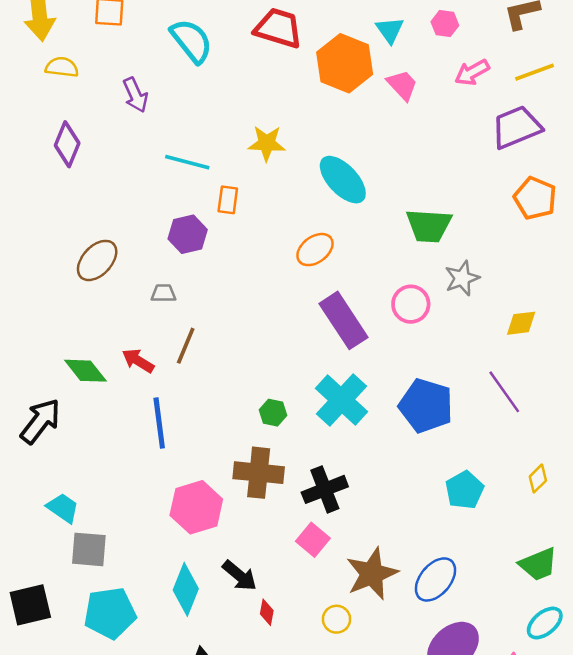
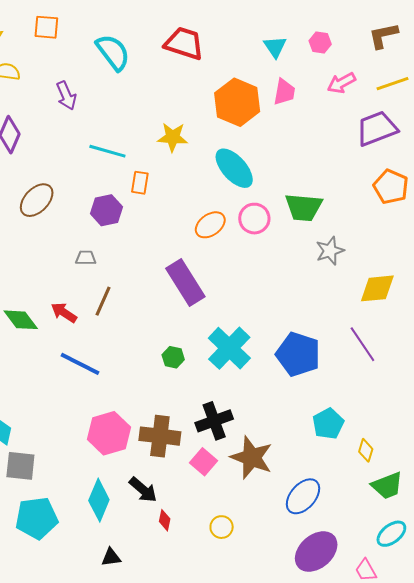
orange hexagon: (345, 63) -> (237, 102), moved
pink trapezoid: (402, 85) -> (284, 92), turned 52
brown ellipse: (97, 260) -> (37, 200), moved
pink circle: (411, 304) -> (254, 219), moved
purple rectangle: (344, 320) -> (185, 282), moved
yellow diamond: (521, 323) -> (377, 288), size x1.4
blue line: (159, 423) -> (80, 364), turned -57
brown cross: (259, 473) -> (160, 436), moved
yellow diamond: (538, 479) -> (366, 450), moved, turned -30
brown star: (372, 574) -> (252, 458), moved, turned -30

